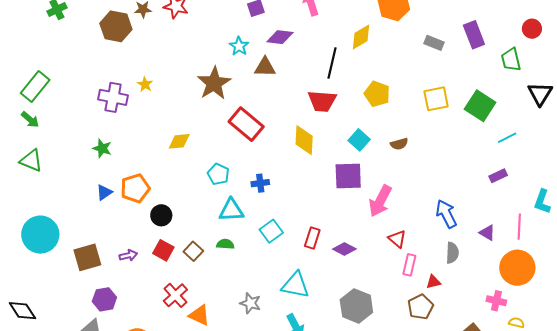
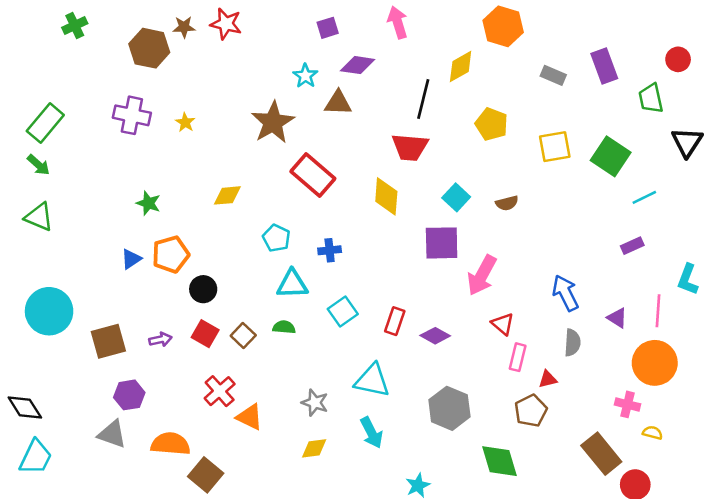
yellow pentagon: (377, 94) -> (492, 124), moved
purple cross: (113, 97) -> (132, 115), moved
green star: (102, 148) -> (148, 203), moved

